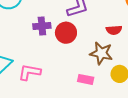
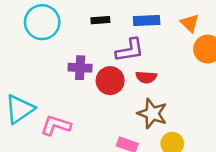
red semicircle: (114, 30) -> (146, 77), moved

